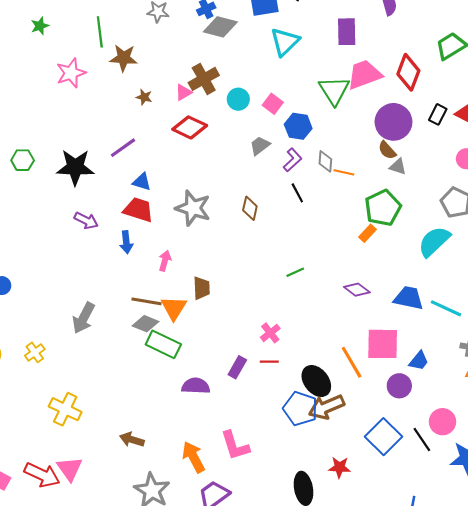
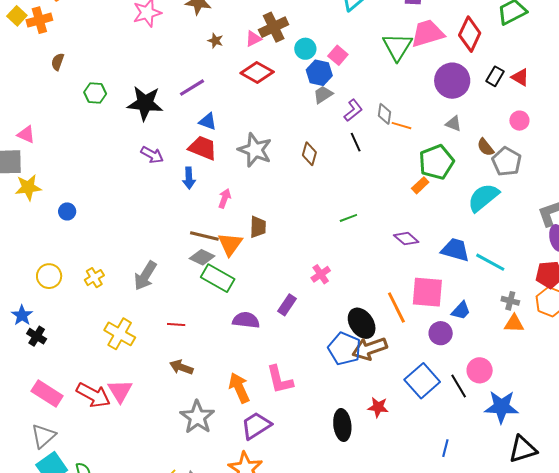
blue hexagon: (298, 126) -> (319, 73), moved
brown semicircle: (387, 150) -> (485, 147), moved
gray arrow: (84, 318) -> (145, 276), moved
red line: (269, 362) -> (176, 324), moved

